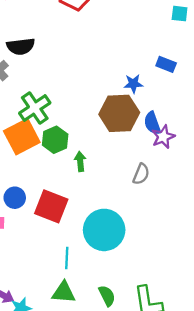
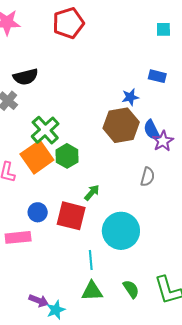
green arrow: (80, 161) -> (92, 193), moved, turned 54

